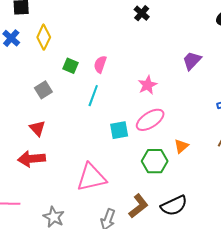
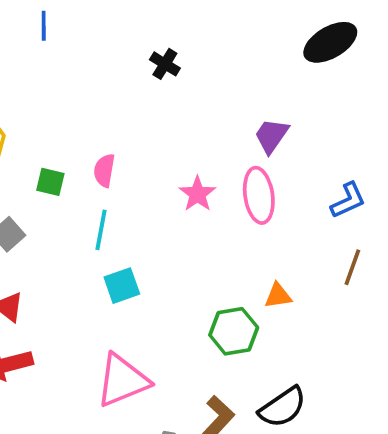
pink ellipse: (150, 120) -> (259, 195), moved, turned -56
cyan square: (119, 130) -> (122, 286), moved
orange triangle: (181, 146) -> (278, 296), turned 42

